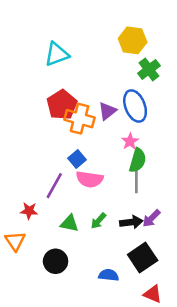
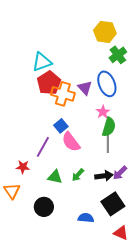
cyan triangle: (57, 54) -> (42, 62), moved
purple triangle: (107, 111) -> (85, 88), turned -35
pink semicircle: (90, 179) -> (71, 142), turned 45

